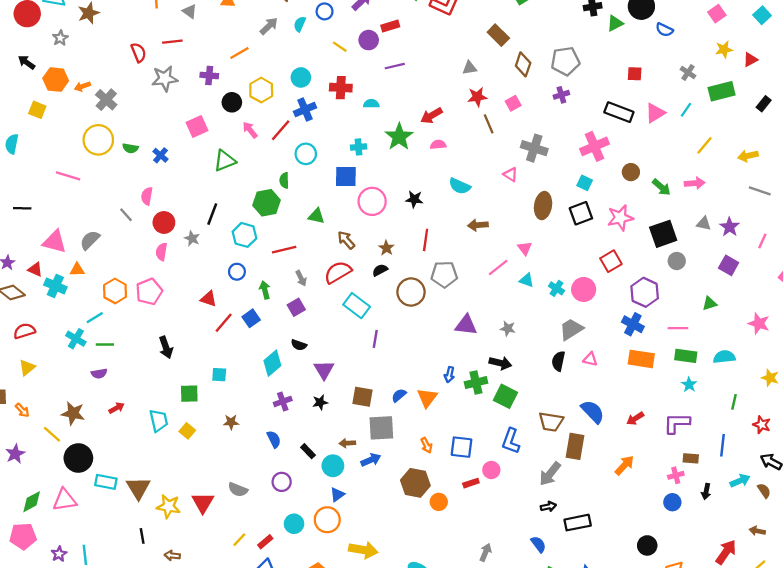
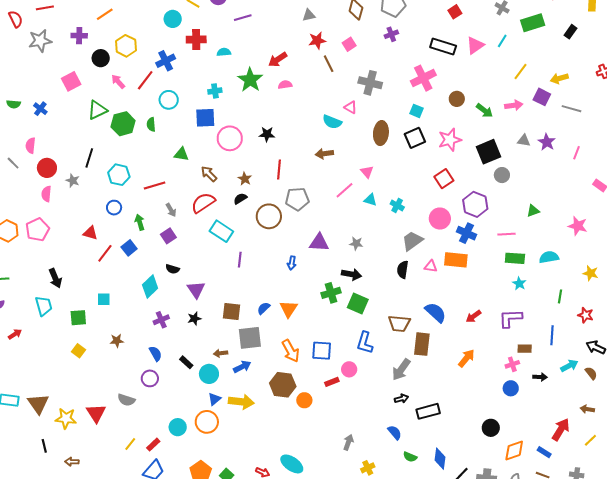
red square: (635, 74) -> (455, 12), turned -32
cyan circle: (301, 77) -> (173, 19), moved
cyan semicircle: (460, 186) -> (332, 122), moved
green hexagon: (267, 203) -> (123, 124), moved
purple square: (729, 265) -> (542, 97), moved
pink circle: (584, 289) -> (440, 219), moved
orange rectangle: (641, 359) -> (456, 260), moved
blue arrow: (449, 375) -> (292, 263), moved
cyan trapezoid: (159, 421) -> (44, 306), moved
orange arrow: (426, 445) -> (291, 351), size x1.6
purple circle: (282, 482) -> (150, 378), moved
black arrow: (706, 491) -> (540, 377), turned -96
yellow arrow: (363, 550) -> (241, 402), moved

